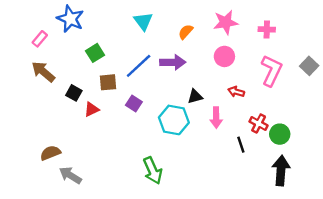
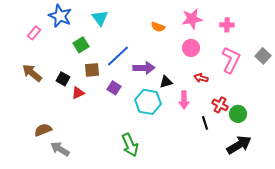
cyan triangle: (143, 21) -> (100, 18), moved
orange semicircle: (186, 32) -> (158, 27), turned -112
purple arrow: (173, 62) -> (144, 68), moved
brown arrow: (43, 72) -> (32, 73), moved
black arrow: (281, 171) -> (239, 145), turned 55

